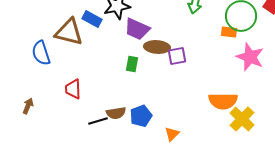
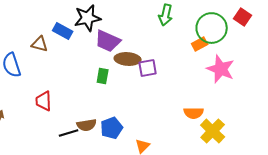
brown triangle: (69, 32) -> (40, 44), size x0.6
orange rectangle: (229, 32) -> (200, 44), turned -35
orange semicircle: (223, 101) -> (194, 113), size x0.7

